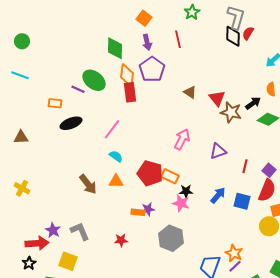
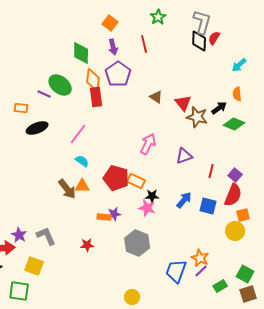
brown arrow: (88, 184) -> (67, 189), moved

